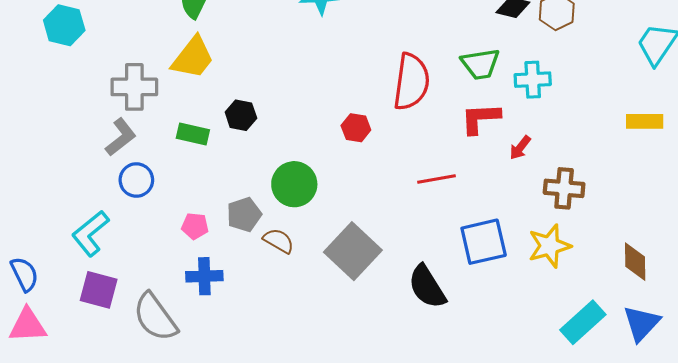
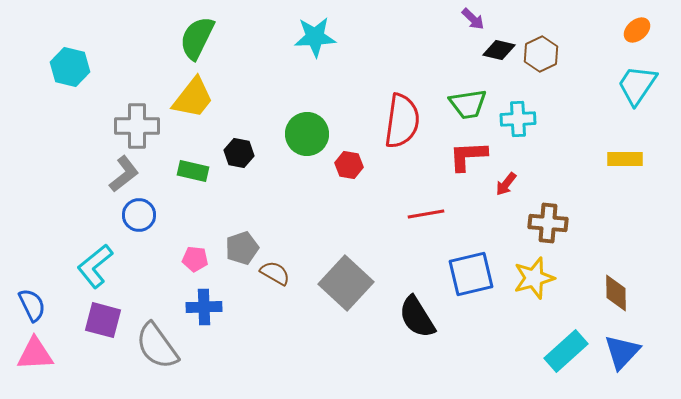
green circle: (294, 184) -> (307, 134), moved

